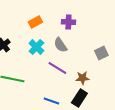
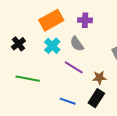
orange rectangle: (35, 22) -> (51, 20), size x1.6

